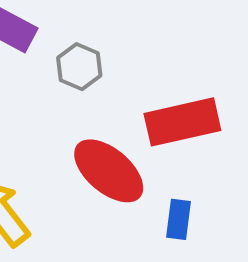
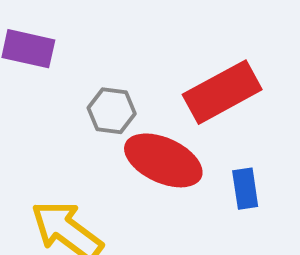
gray hexagon: (79, 67) -> (112, 111), moved

